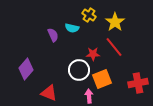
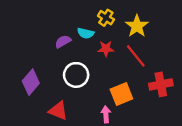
purple semicircle: (53, 35) -> (63, 42), turned -96
red star: (93, 54) -> (106, 49), moved
white circle: (79, 70) -> (76, 75), moved
red cross: (138, 83) -> (161, 84), moved

